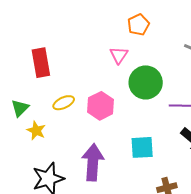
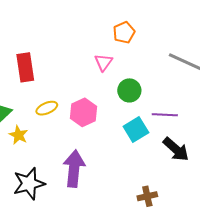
green circle: (146, 82) -> (129, 90), size x0.7
cyan square: (142, 147) -> (136, 129), moved, turned -30

